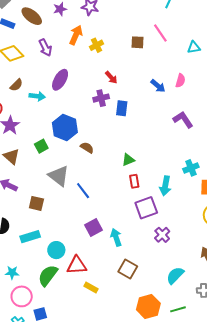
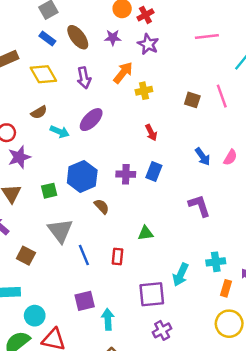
purple cross: (101, 98) -> (126, 174), moved
purple L-shape: (183, 120) -> (199, 206), moved
red rectangle: (134, 181) -> (118, 256), moved

